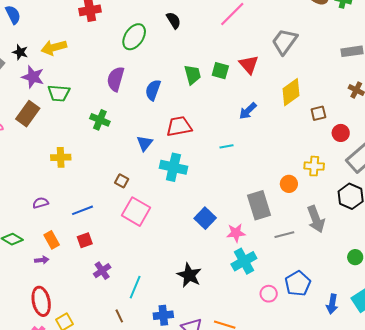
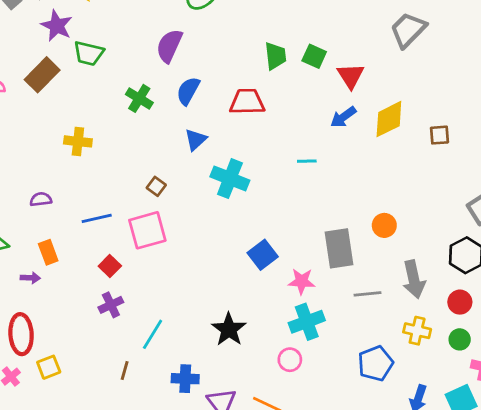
red triangle: (249, 65) -> (351, 76), moved
blue semicircle: (153, 90) -> (188, 91), moved
yellow diamond: (291, 92) -> (389, 119), moved
red trapezoid: (179, 126) -> (247, 102), moved
red circle: (341, 133) -> (460, 302), moved
yellow cross: (314, 166) -> (417, 331), moved
pink square: (136, 212) -> (147, 230), moved, turned 36
red square: (85, 240) -> (110, 266), moved, turned -35
pink circle: (269, 294) -> (290, 360), moved
brown line: (119, 316) -> (125, 370), turned 32

